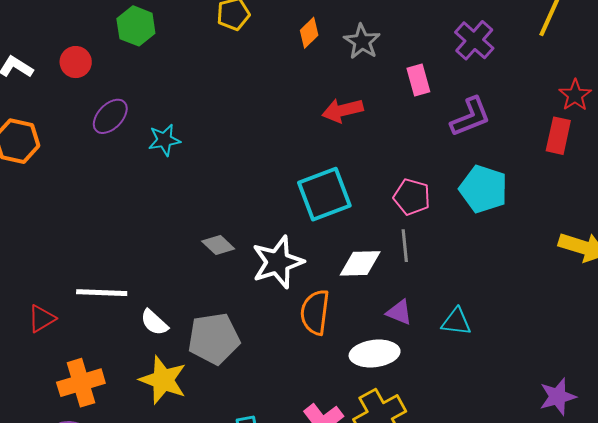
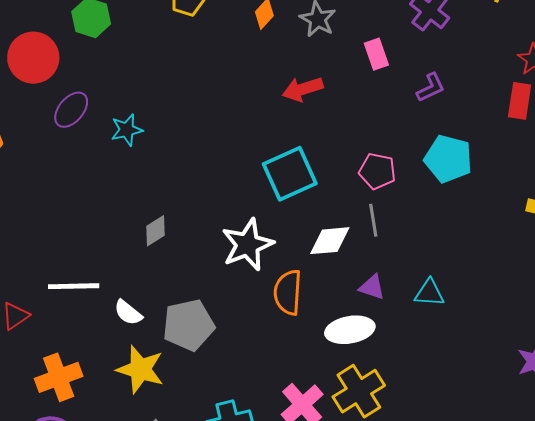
red circle: (76, 62) -> (33, 58), size x1.6
purple L-shape: (471, 117) -> (431, 88), size x0.7
gray diamond: (218, 245) -> (156, 231), moved, turned -72

